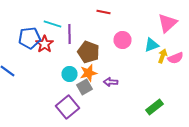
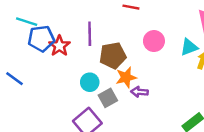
cyan line: (52, 24) -> (27, 22), moved
brown pentagon: (88, 52) -> (113, 56), turned -30
orange star: (88, 73) -> (126, 77), moved

